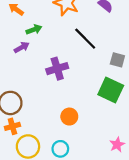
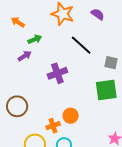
green square: (111, 90) -> (106, 90), turned -30
orange cross: (12, 126) -> (53, 126), moved

